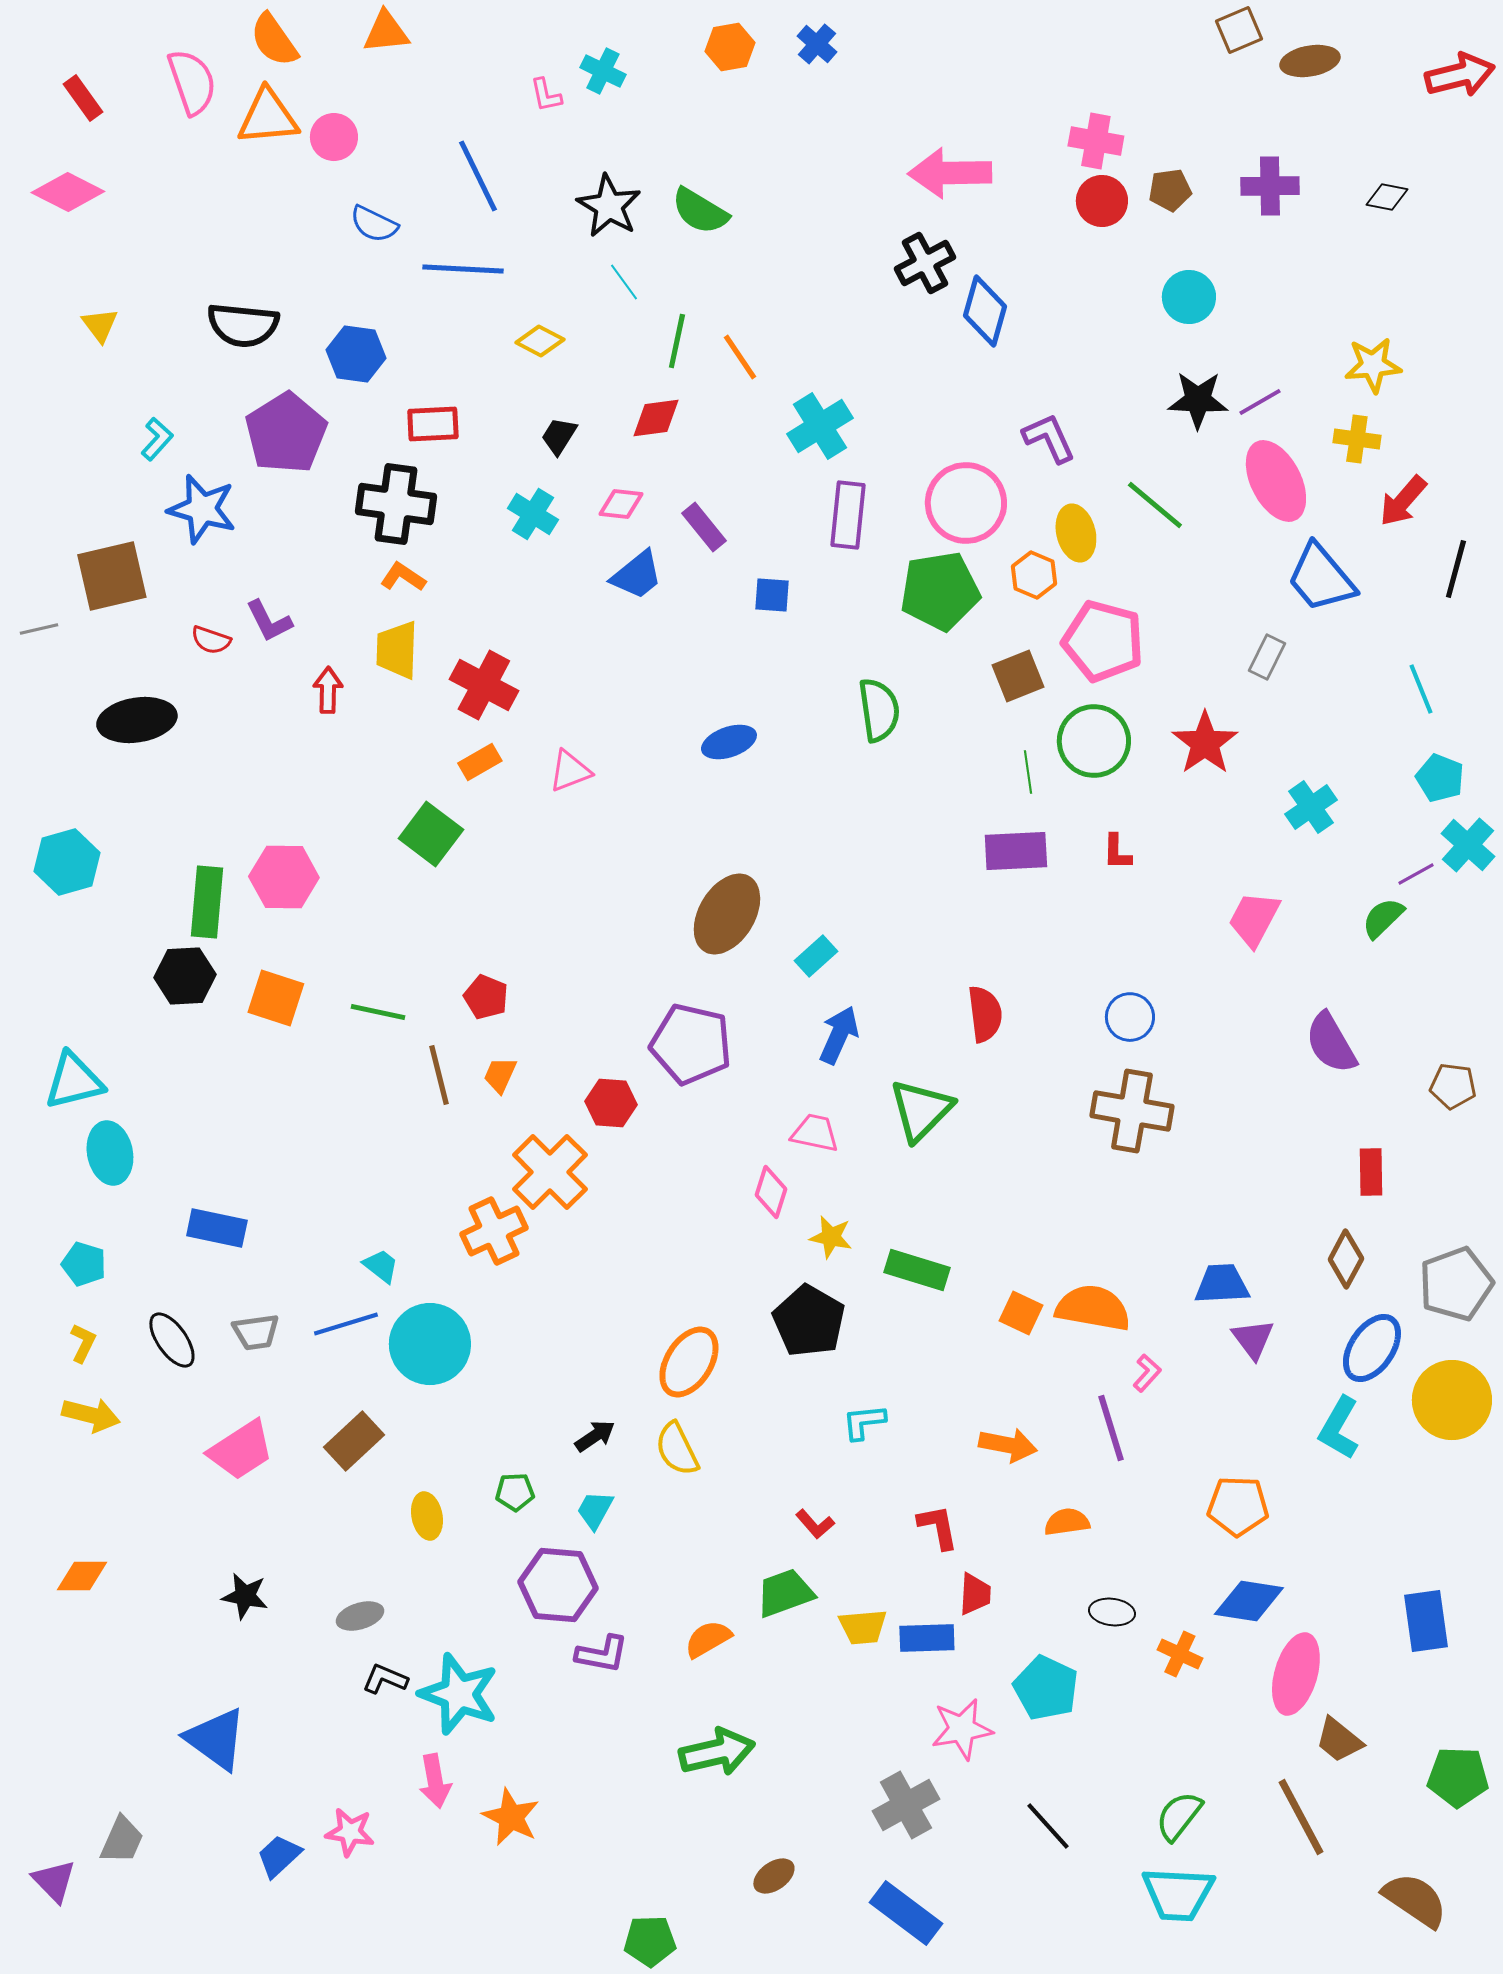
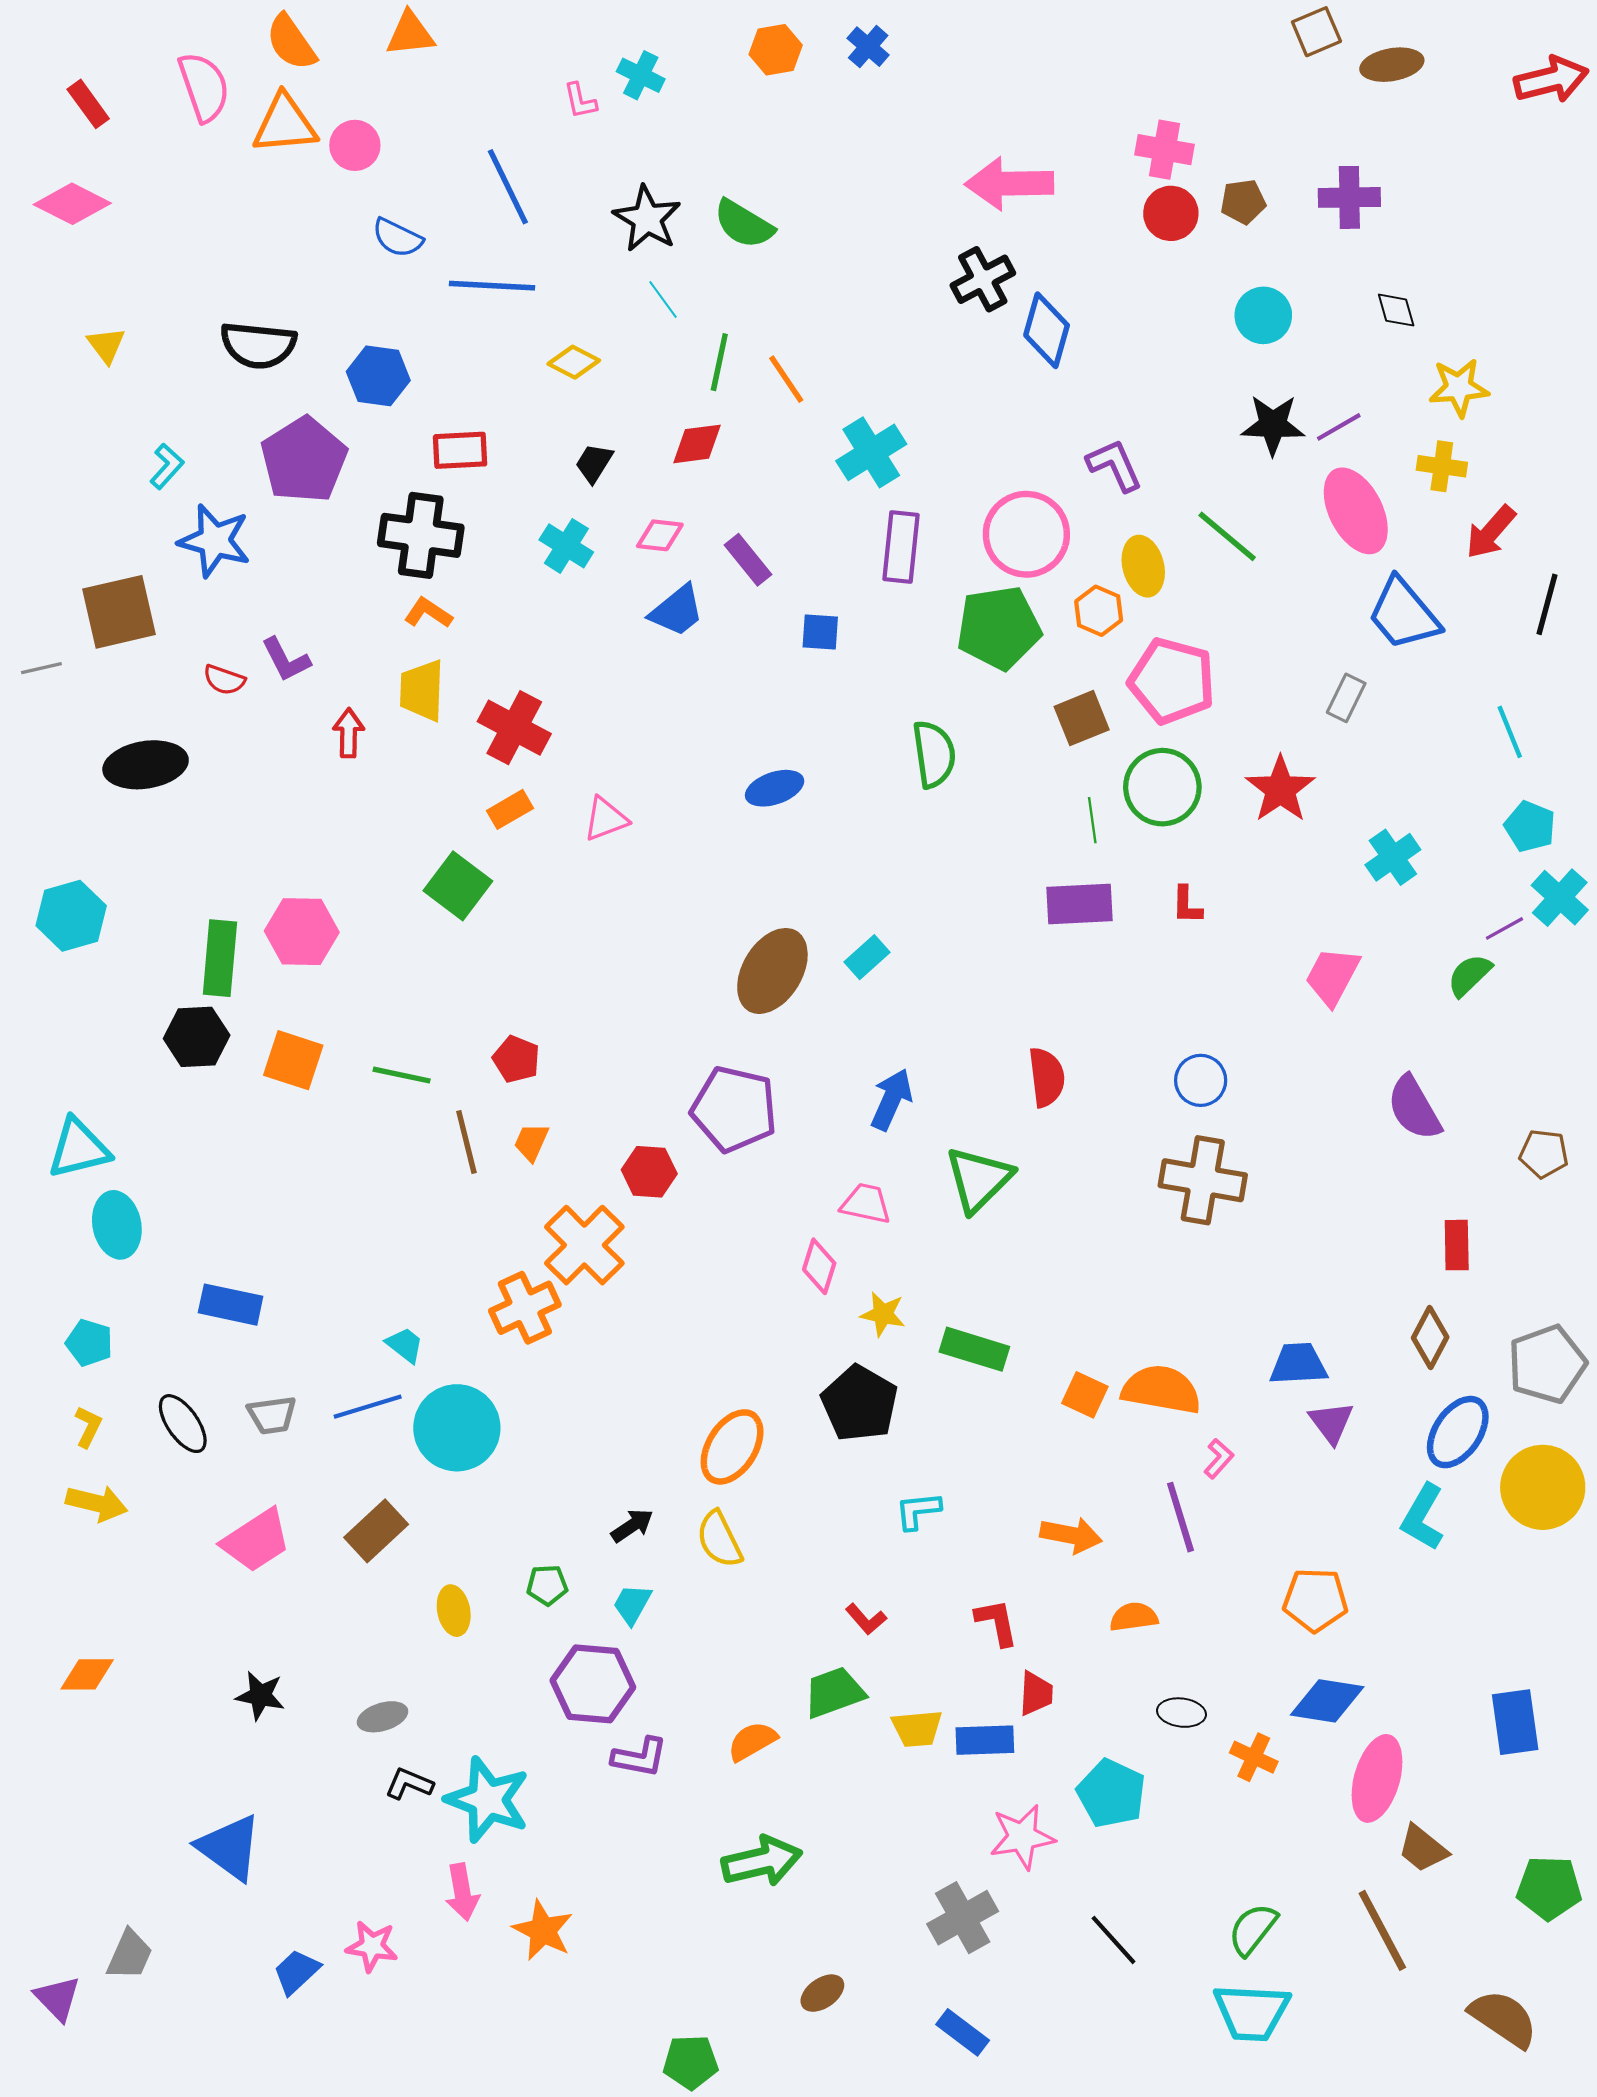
black diamond: (1387, 197) -> (1396, 310), moved, turned 63
cyan rectangle: (816, 956) -> (867, 957), moved
blue rectangle: (906, 1913) -> (963, 2032), size x0.7

